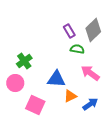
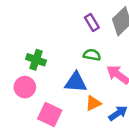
green semicircle: (77, 49) -> (92, 55), moved
green cross: (24, 61) -> (36, 60), turned -35

